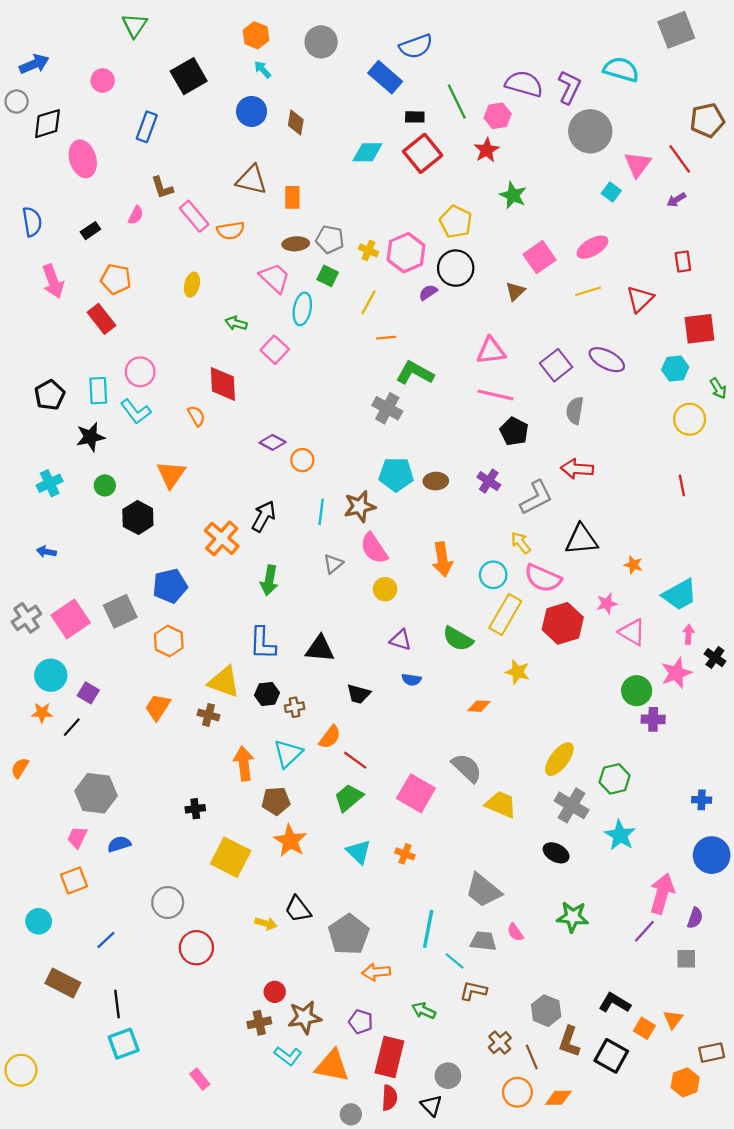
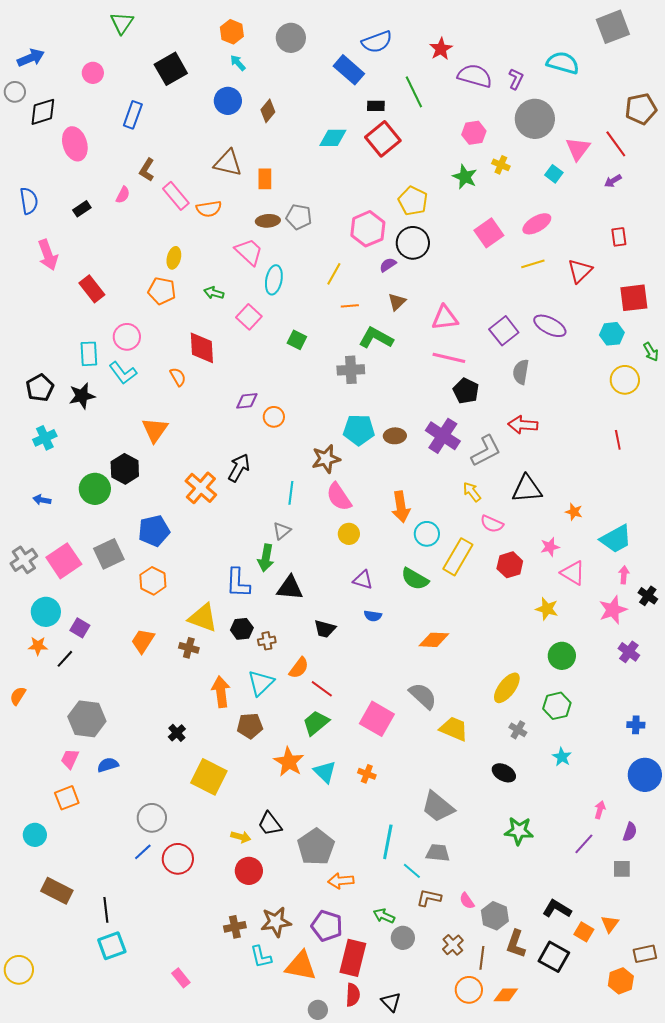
purple L-shape: (569, 87) -> (516, 79), size x0.7
pink hexagon: (498, 116) -> (474, 133), moved
brown diamond: (296, 122) -> (268, 111), turned 30
red star: (487, 150) -> (441, 49), moved
brown L-shape: (162, 188) -> (147, 170), turned 50
yellow cross: (369, 250) -> (501, 165), moved
green square: (328, 276) -> (297, 340), moved
orange pentagon: (116, 279) -> (162, 291), moved
brown triangle: (515, 291) -> (397, 302), moved
black pentagon: (50, 395) -> (40, 388), moved
gray cross: (387, 408) -> (351, 370), turned -32
purple diamond: (273, 442) -> (247, 401), turned -35
purple cross: (489, 481) -> (443, 436), size x1.6
green circle: (105, 485) -> (95, 489), moved, size x1.6
cyan line: (321, 512) -> (291, 493), moved
gray triangle: (333, 564) -> (282, 531), moved
cyan circle: (493, 575) -> (427, 534), moved
pink semicircle: (543, 578) -> (492, 524), size x0.7
green arrow: (269, 580) -> (266, 558), moved
red hexagon: (563, 623) -> (510, 565), size x0.7
yellow star: (517, 672) -> (547, 609), moved
green circle: (637, 691) -> (562, 656), moved
orange diamond: (479, 706) -> (434, 640), size x1.4
purple cross: (653, 719) -> (629, 652), moved, turned 35
gray cross: (572, 805) -> (518, 730), size x0.6
black cross: (195, 809) -> (177, 733), turned -36
cyan star: (620, 835) -> (562, 757), size x0.7
orange star: (290, 841) -> (289, 762), moved
pink arrow: (662, 894) -> (600, 810), size x0.5
pink semicircle: (515, 932) -> (467, 901), moved
blue line: (106, 940) -> (143, 852), moved
red circle: (275, 992) -> (249, 871), moved, size x1.4
purple pentagon: (361, 1022) -> (327, 926), size x1.4
cyan L-shape: (288, 1056) -> (261, 957), turned 40
brown line: (532, 1057) -> (482, 958), turned 30
gray circle: (448, 1076) -> (403, 938), moved

